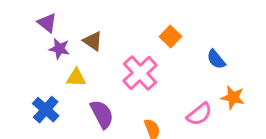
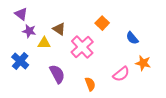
brown triangle: (93, 41) -> (59, 29), moved
yellow triangle: (76, 78) -> (44, 43), moved
blue cross: (46, 110) -> (20, 61), moved

